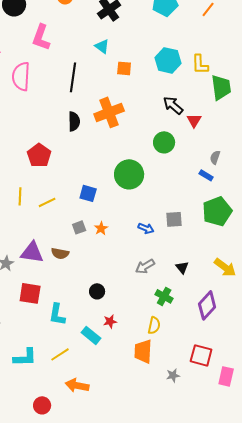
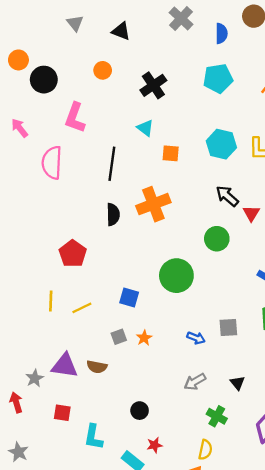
red square: (30, 293) -> (62, 413), size x0.7

